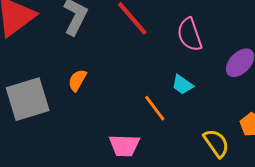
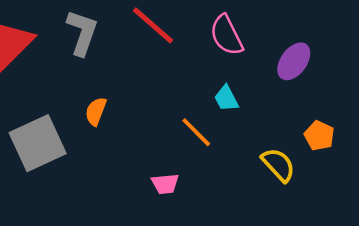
cyan trapezoid: (182, 85) -> (226, 98), turned 35
pink trapezoid: (124, 146) -> (165, 184), size x0.7

